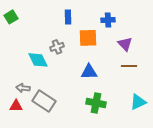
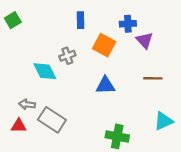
orange square: (88, 38) -> (104, 45), turned 30
purple triangle: (125, 44) -> (144, 40), moved
green cross: (96, 103) -> (117, 136), moved

